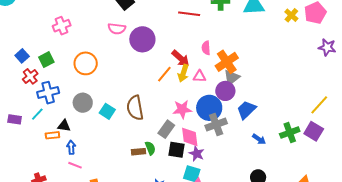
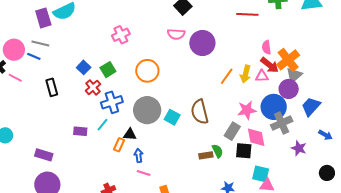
red arrow: (180, 58) -> (270, 65), moved
gray circle: (83, 103) -> (147, 110), size x1.4
orange rectangle: (52, 135) -> (119, 145), turned -56
purple star: (197, 154) -> (299, 148), moved

